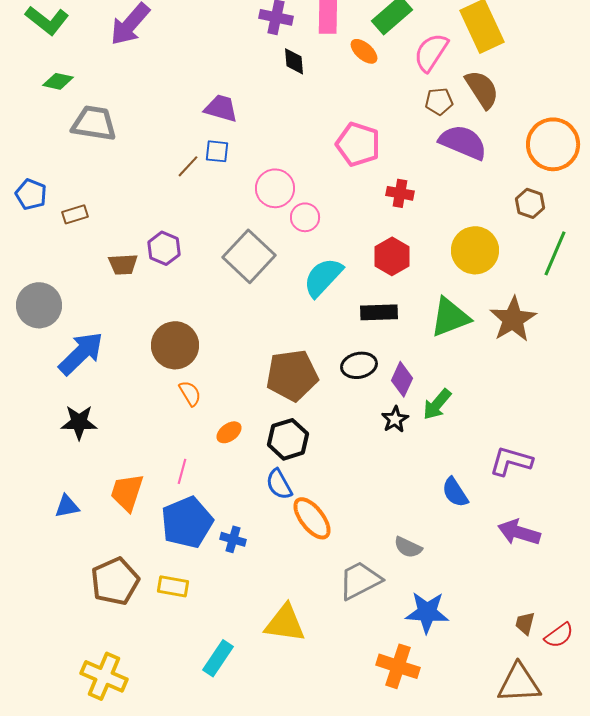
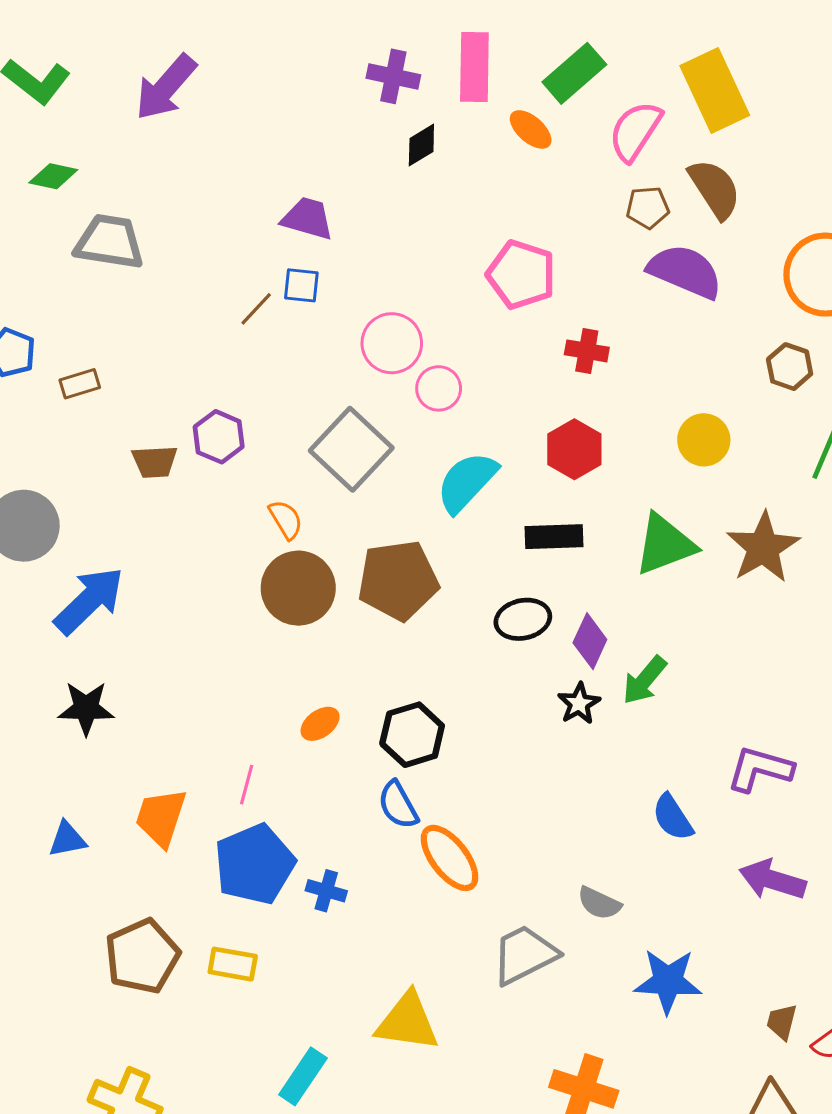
black diamond: (294, 61) -> (421, 145), turned 64
yellow circle: (475, 250) -> (704, 440), size x0.7
brown circle: (175, 345) -> (298, 588), moved
brown pentagon: (292, 375) -> (398, 580), moved
orange semicircle: (190, 393) -> (286, 519), moved
blue star: (427, 612) -> (668, 981), moved

